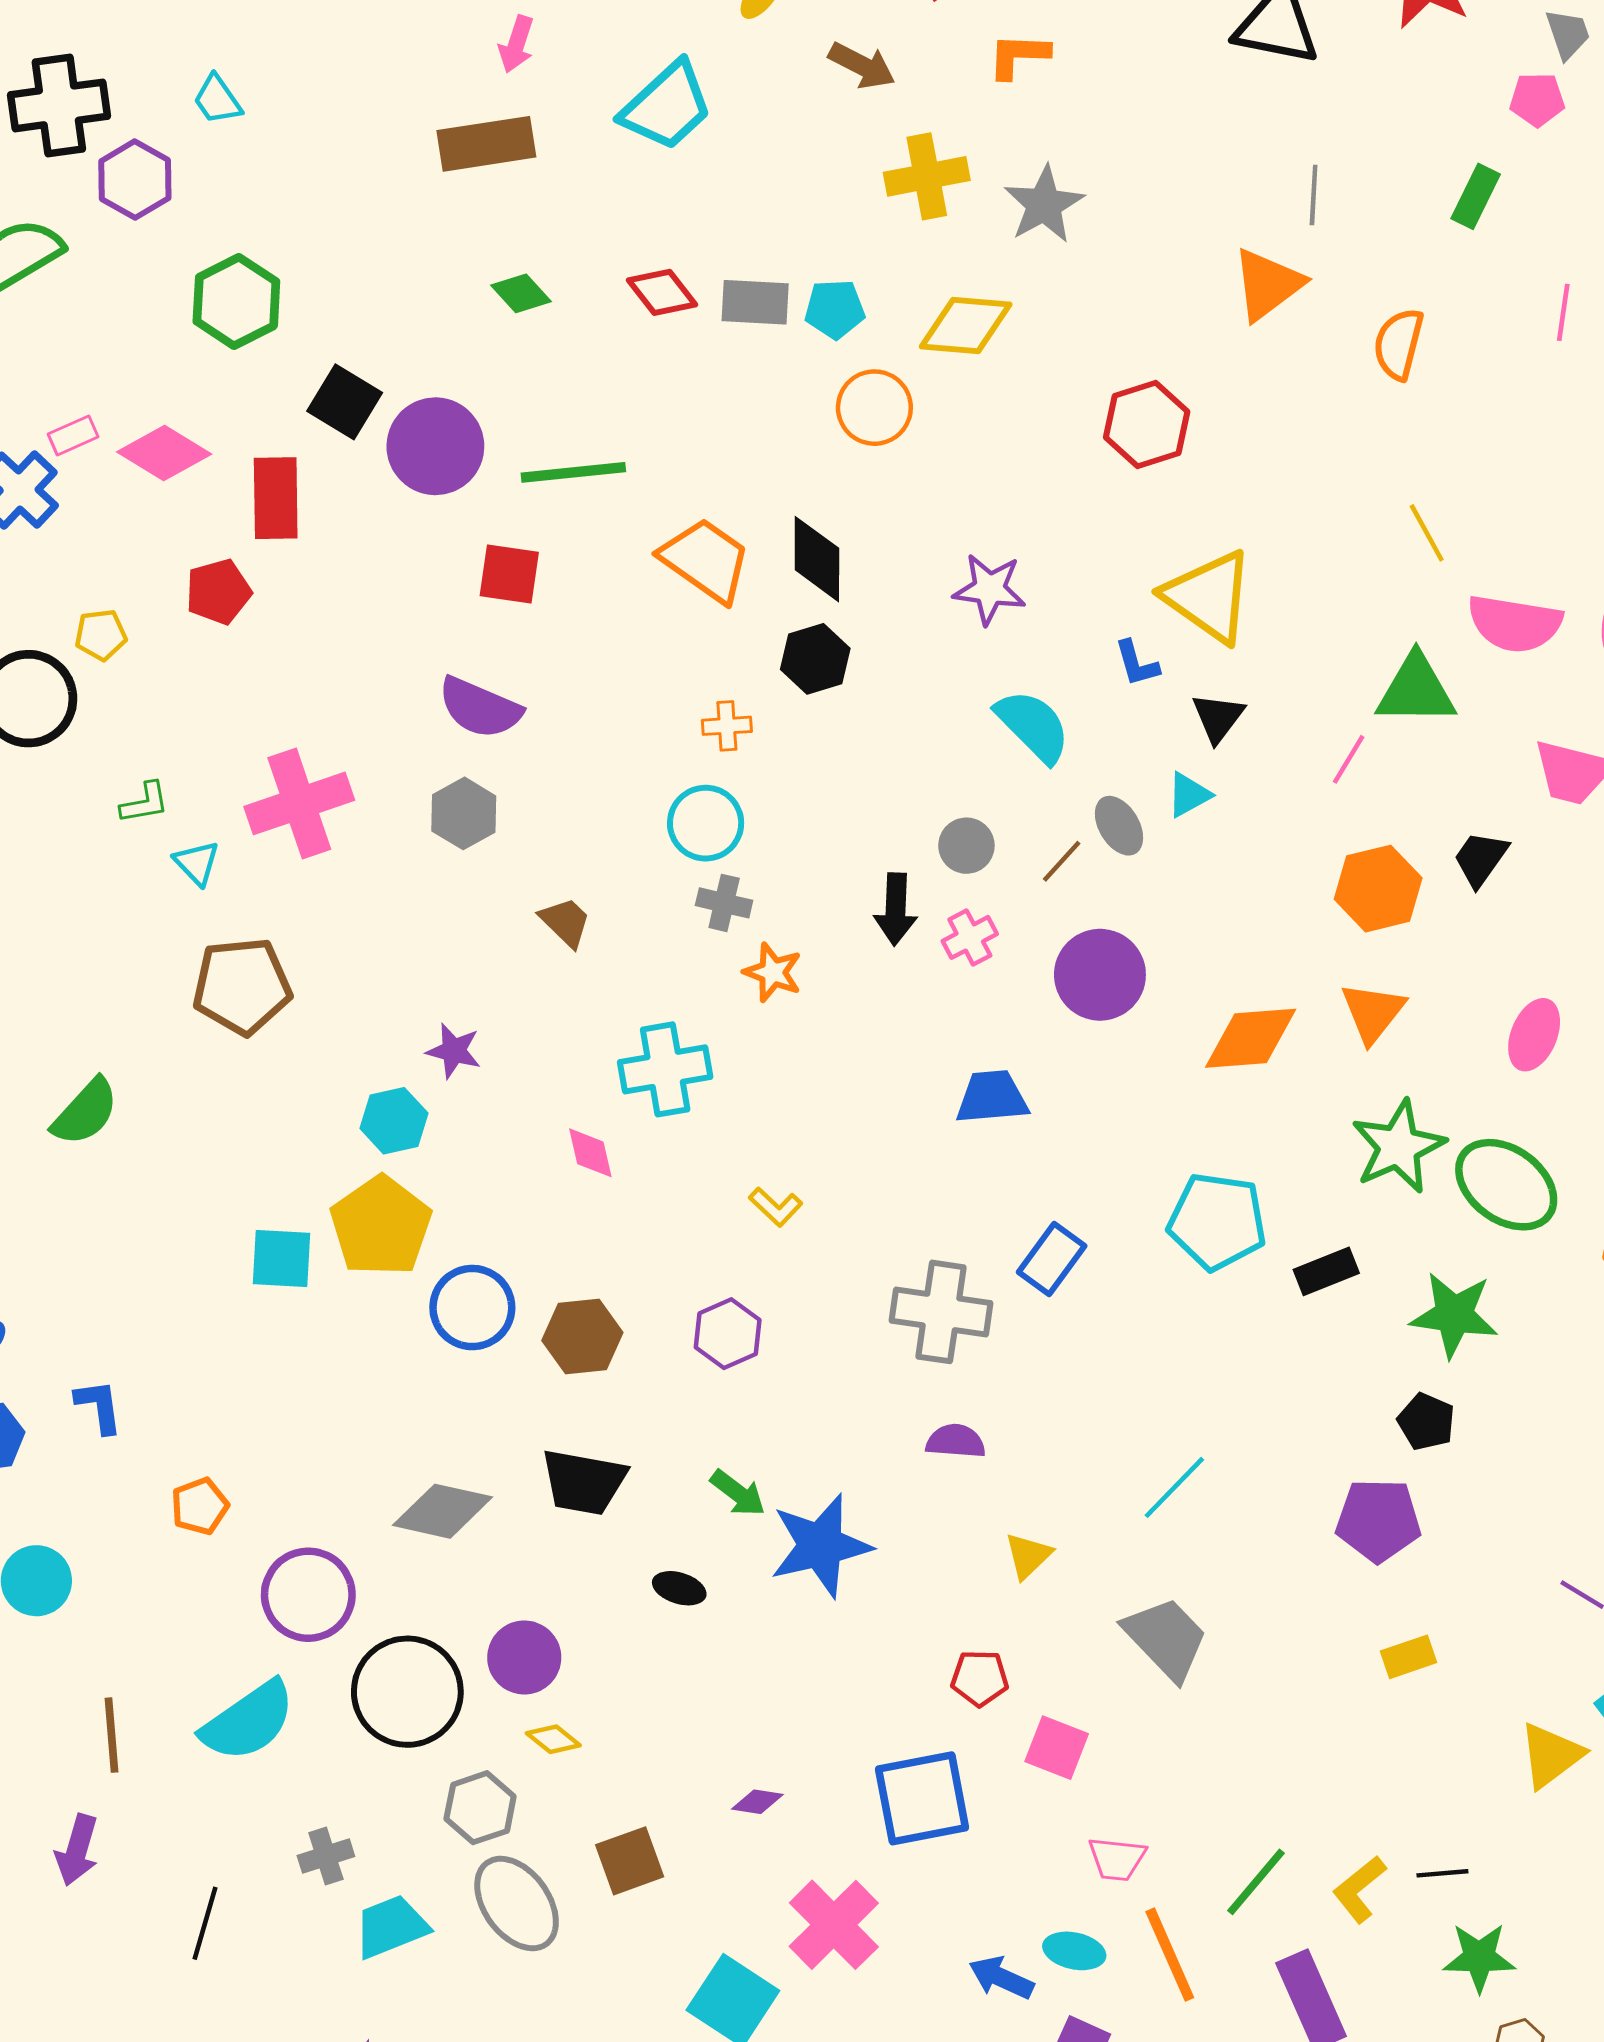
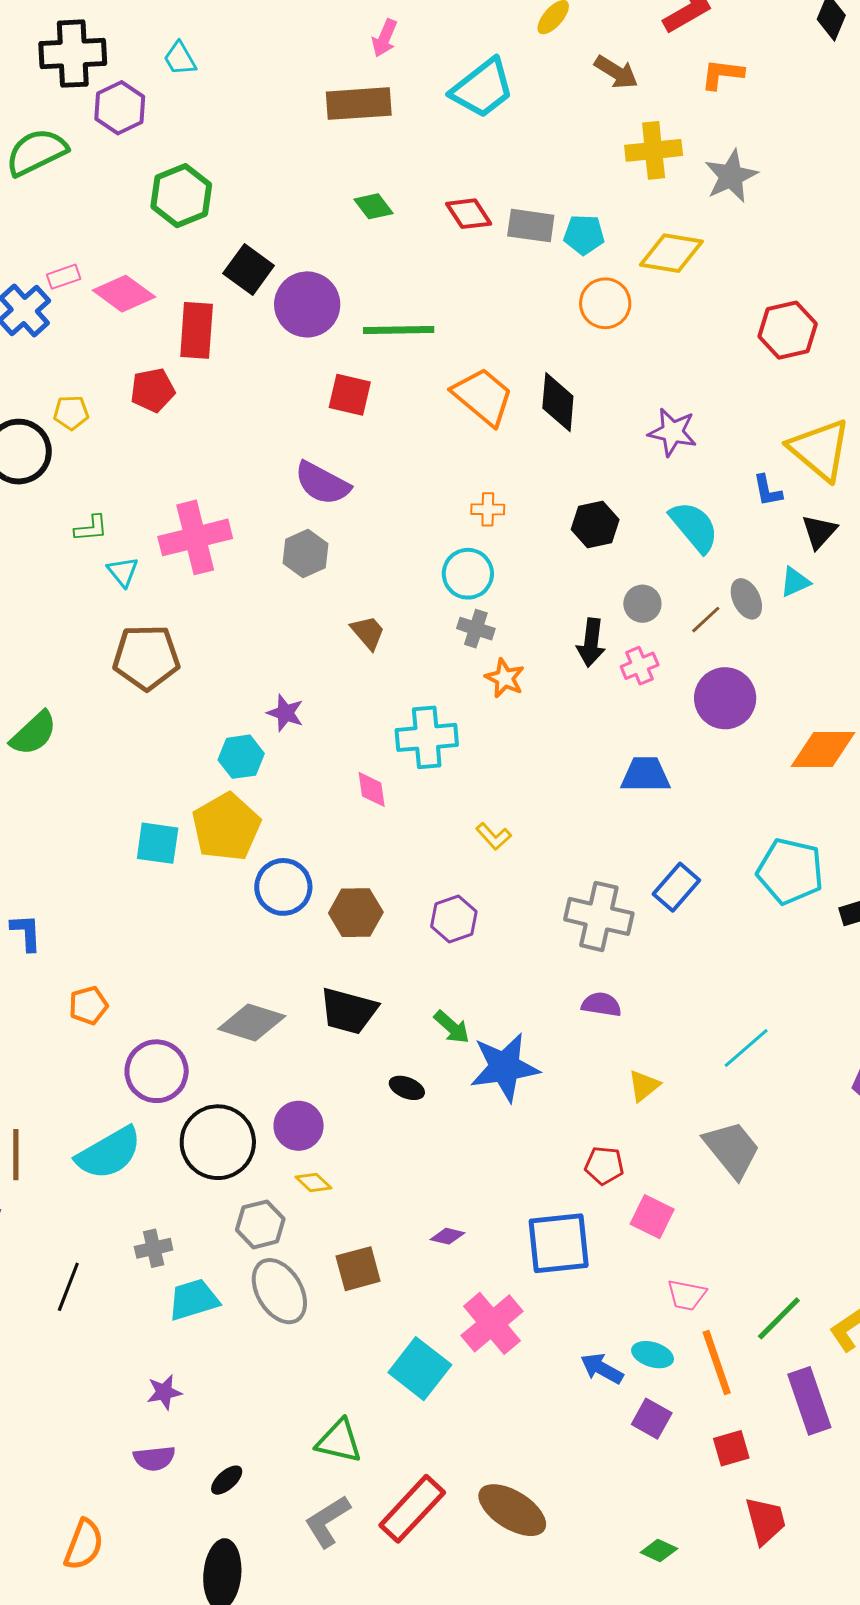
black hexagon: (815, 659) -> (595, 524), moved

